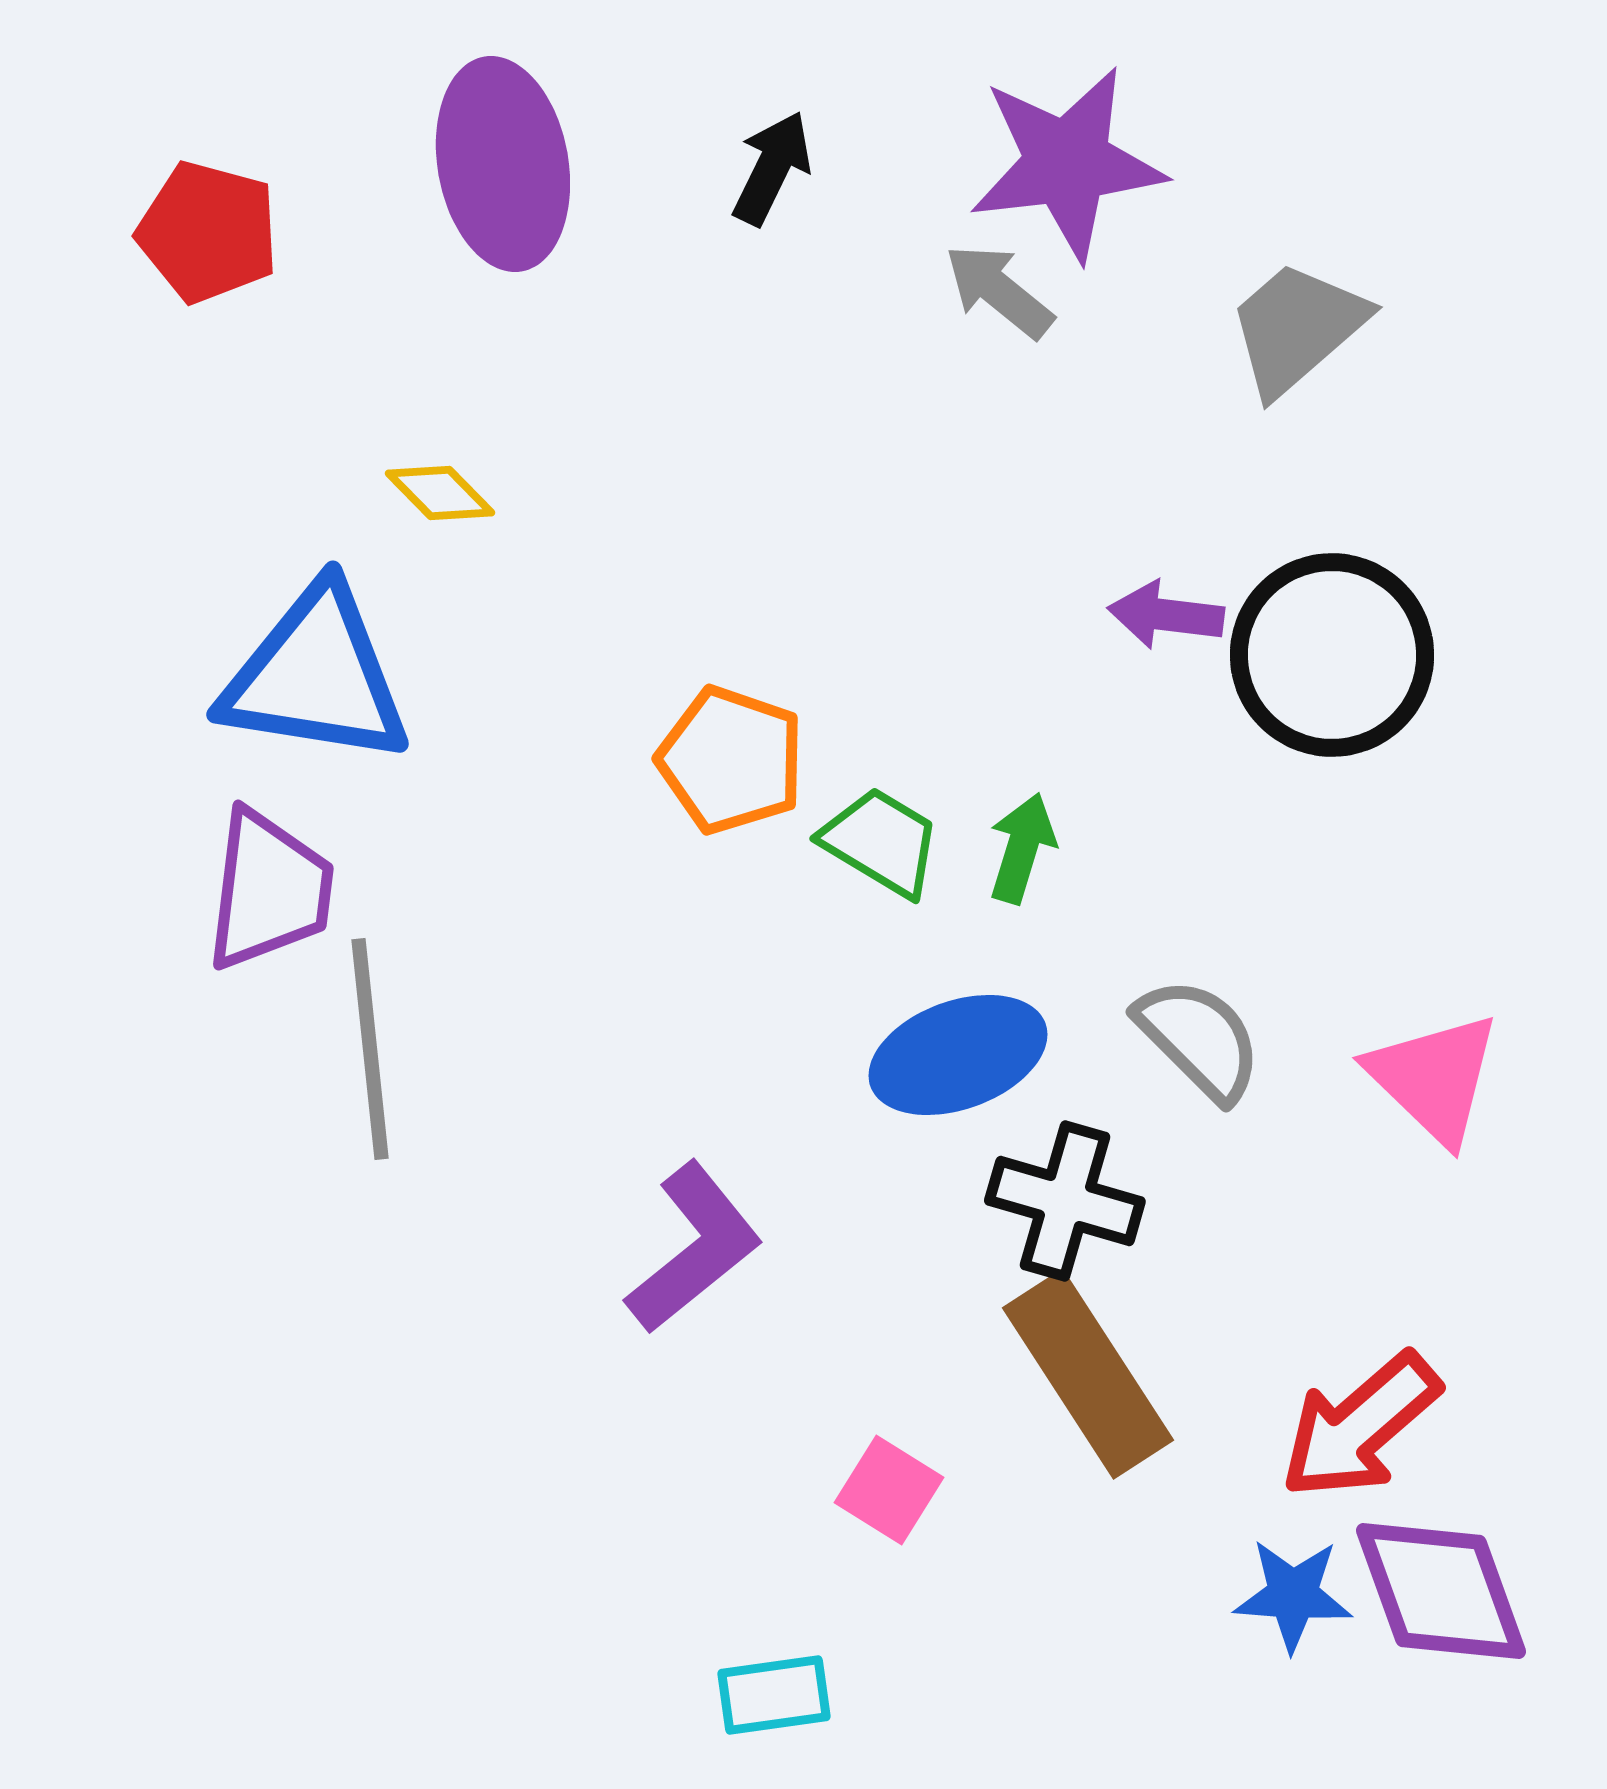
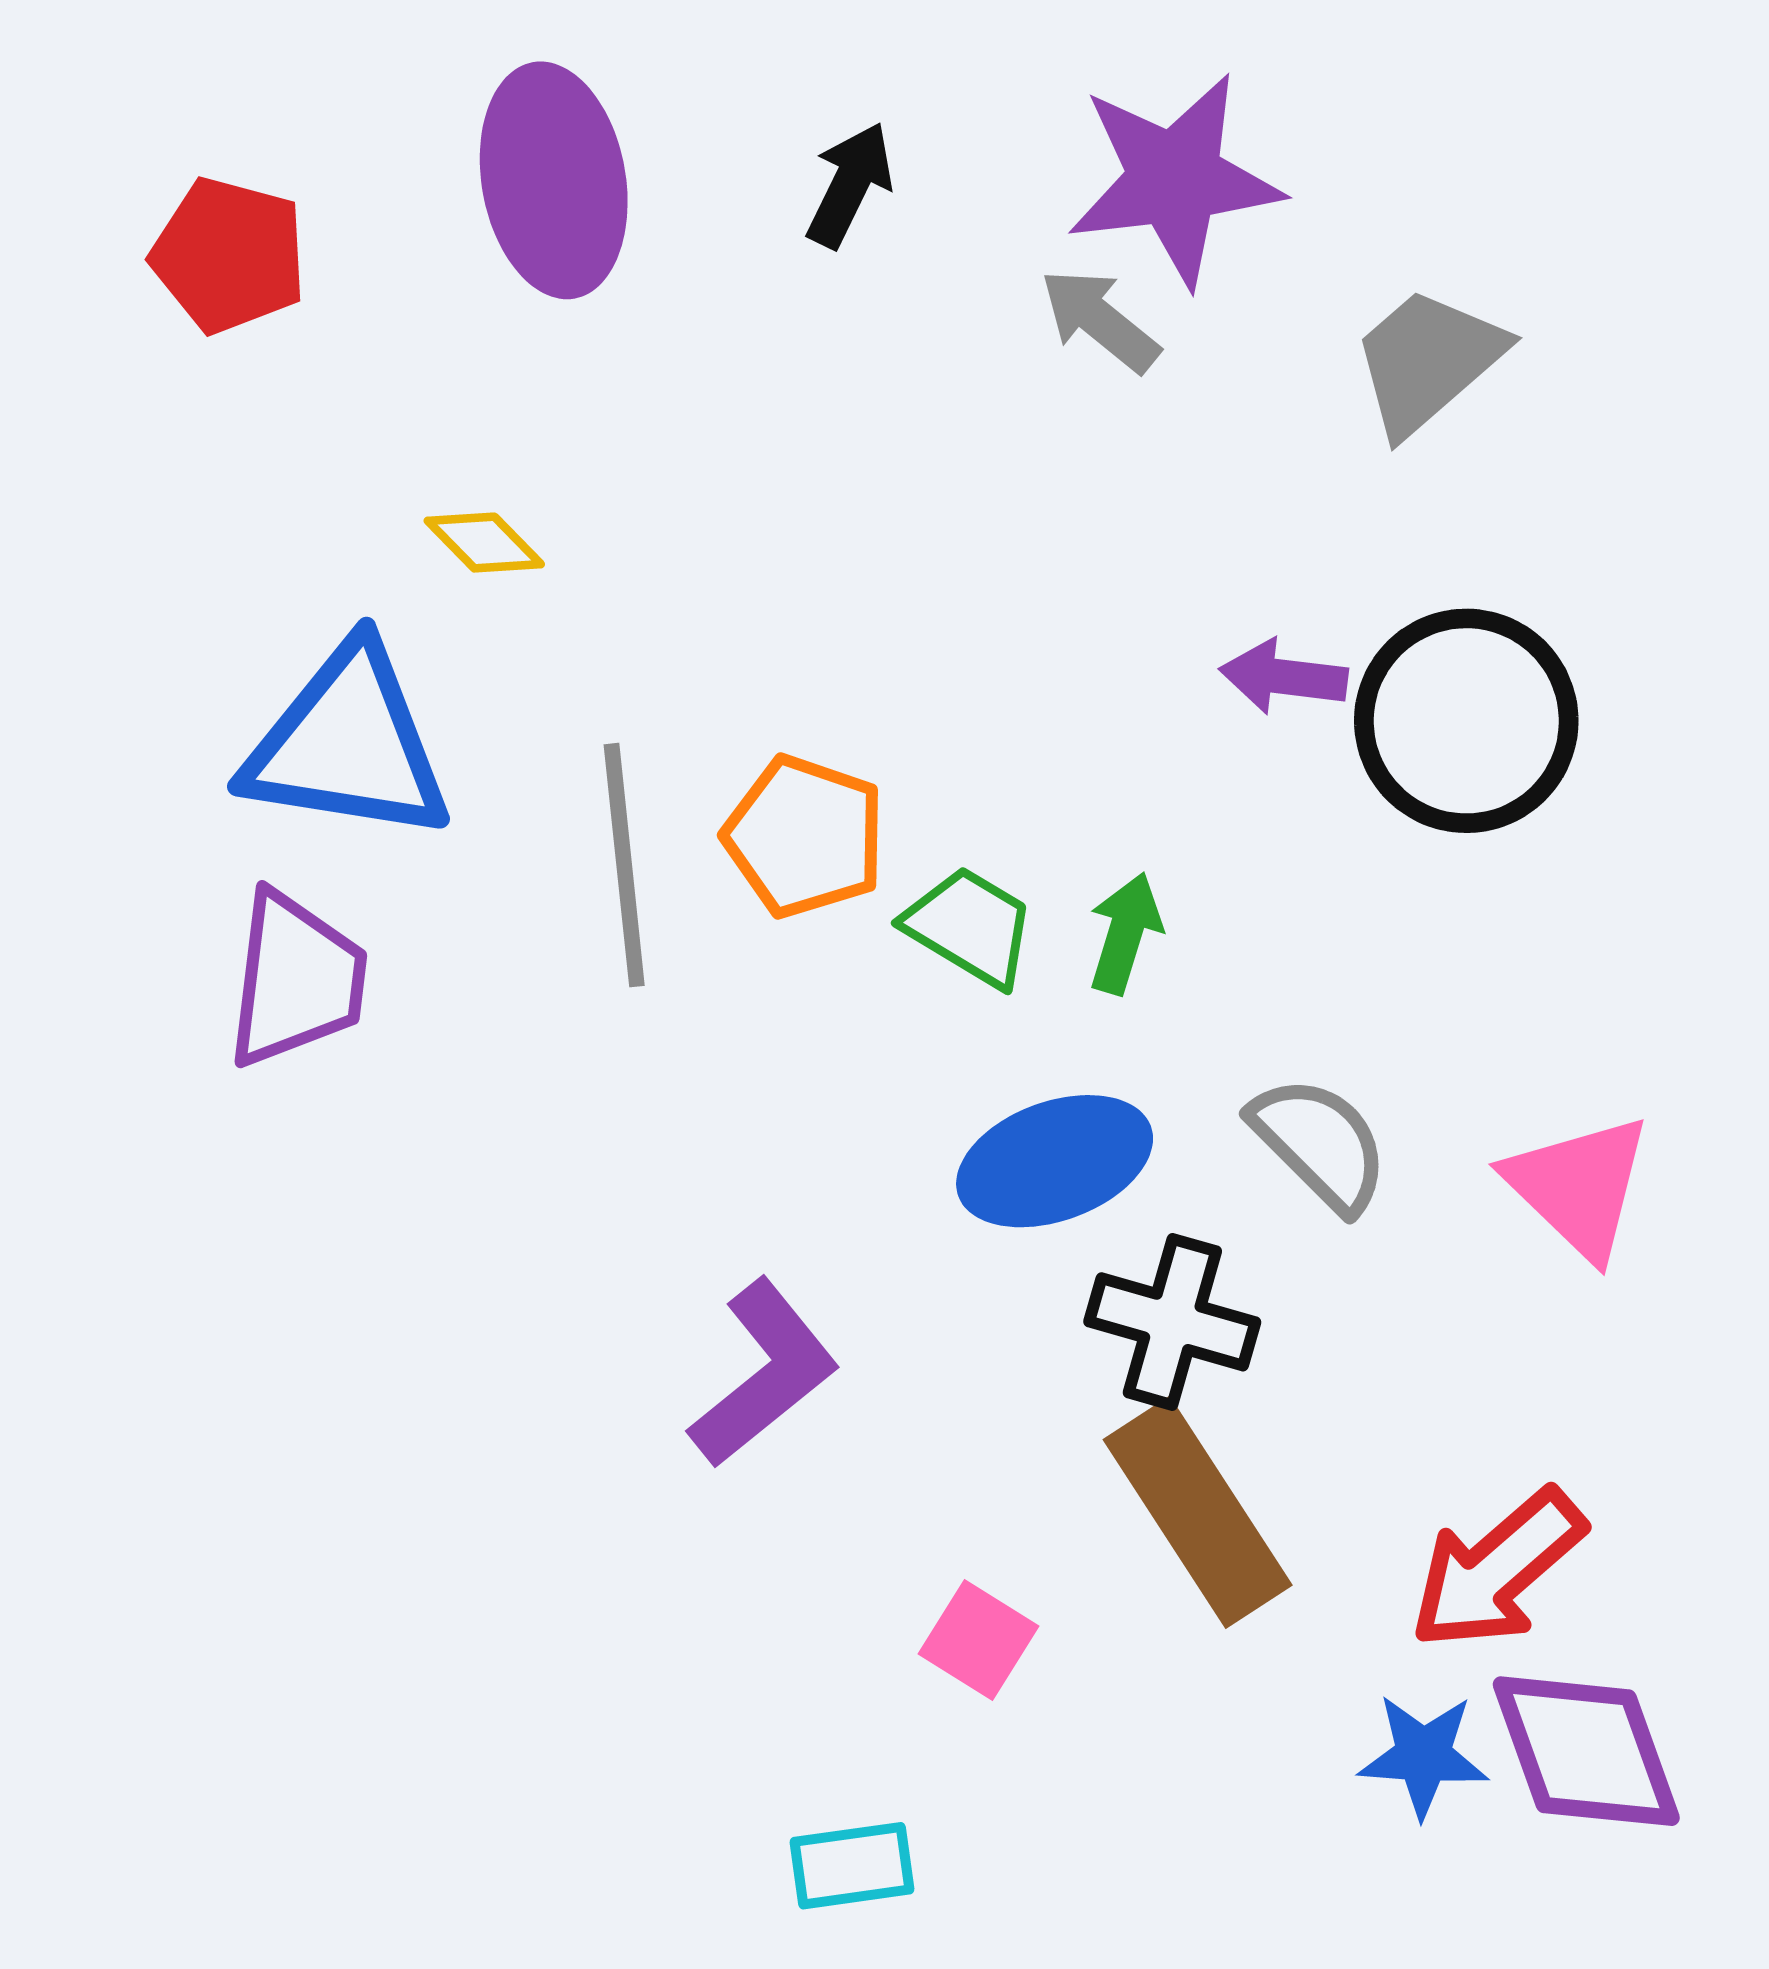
gray line: (370, 1049) -> (624, 865), moved

